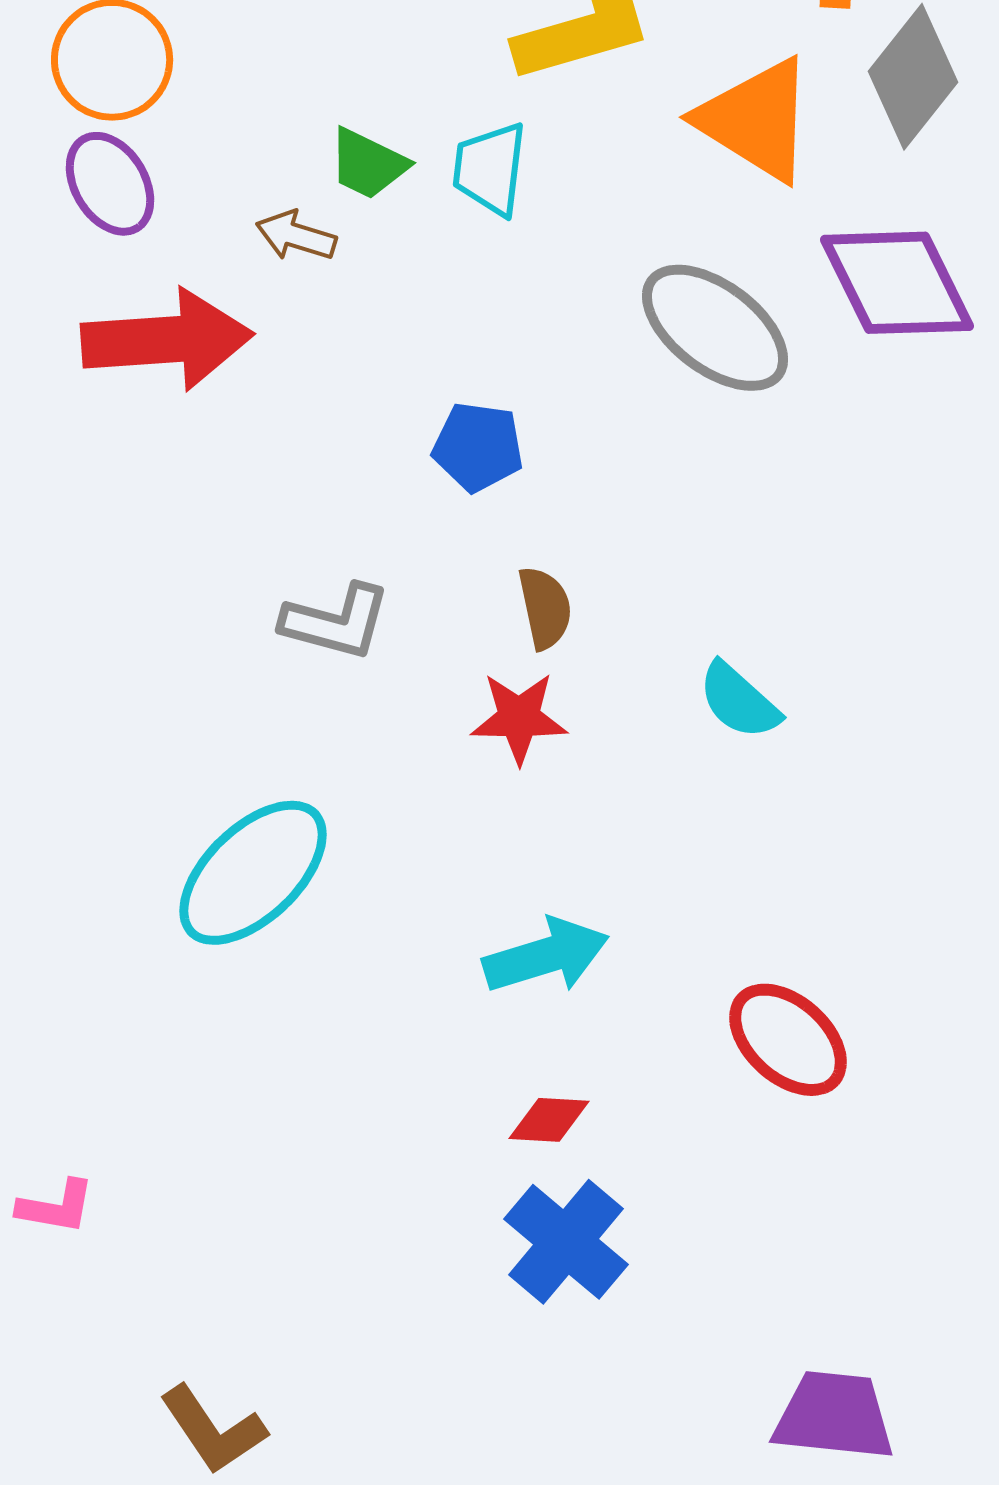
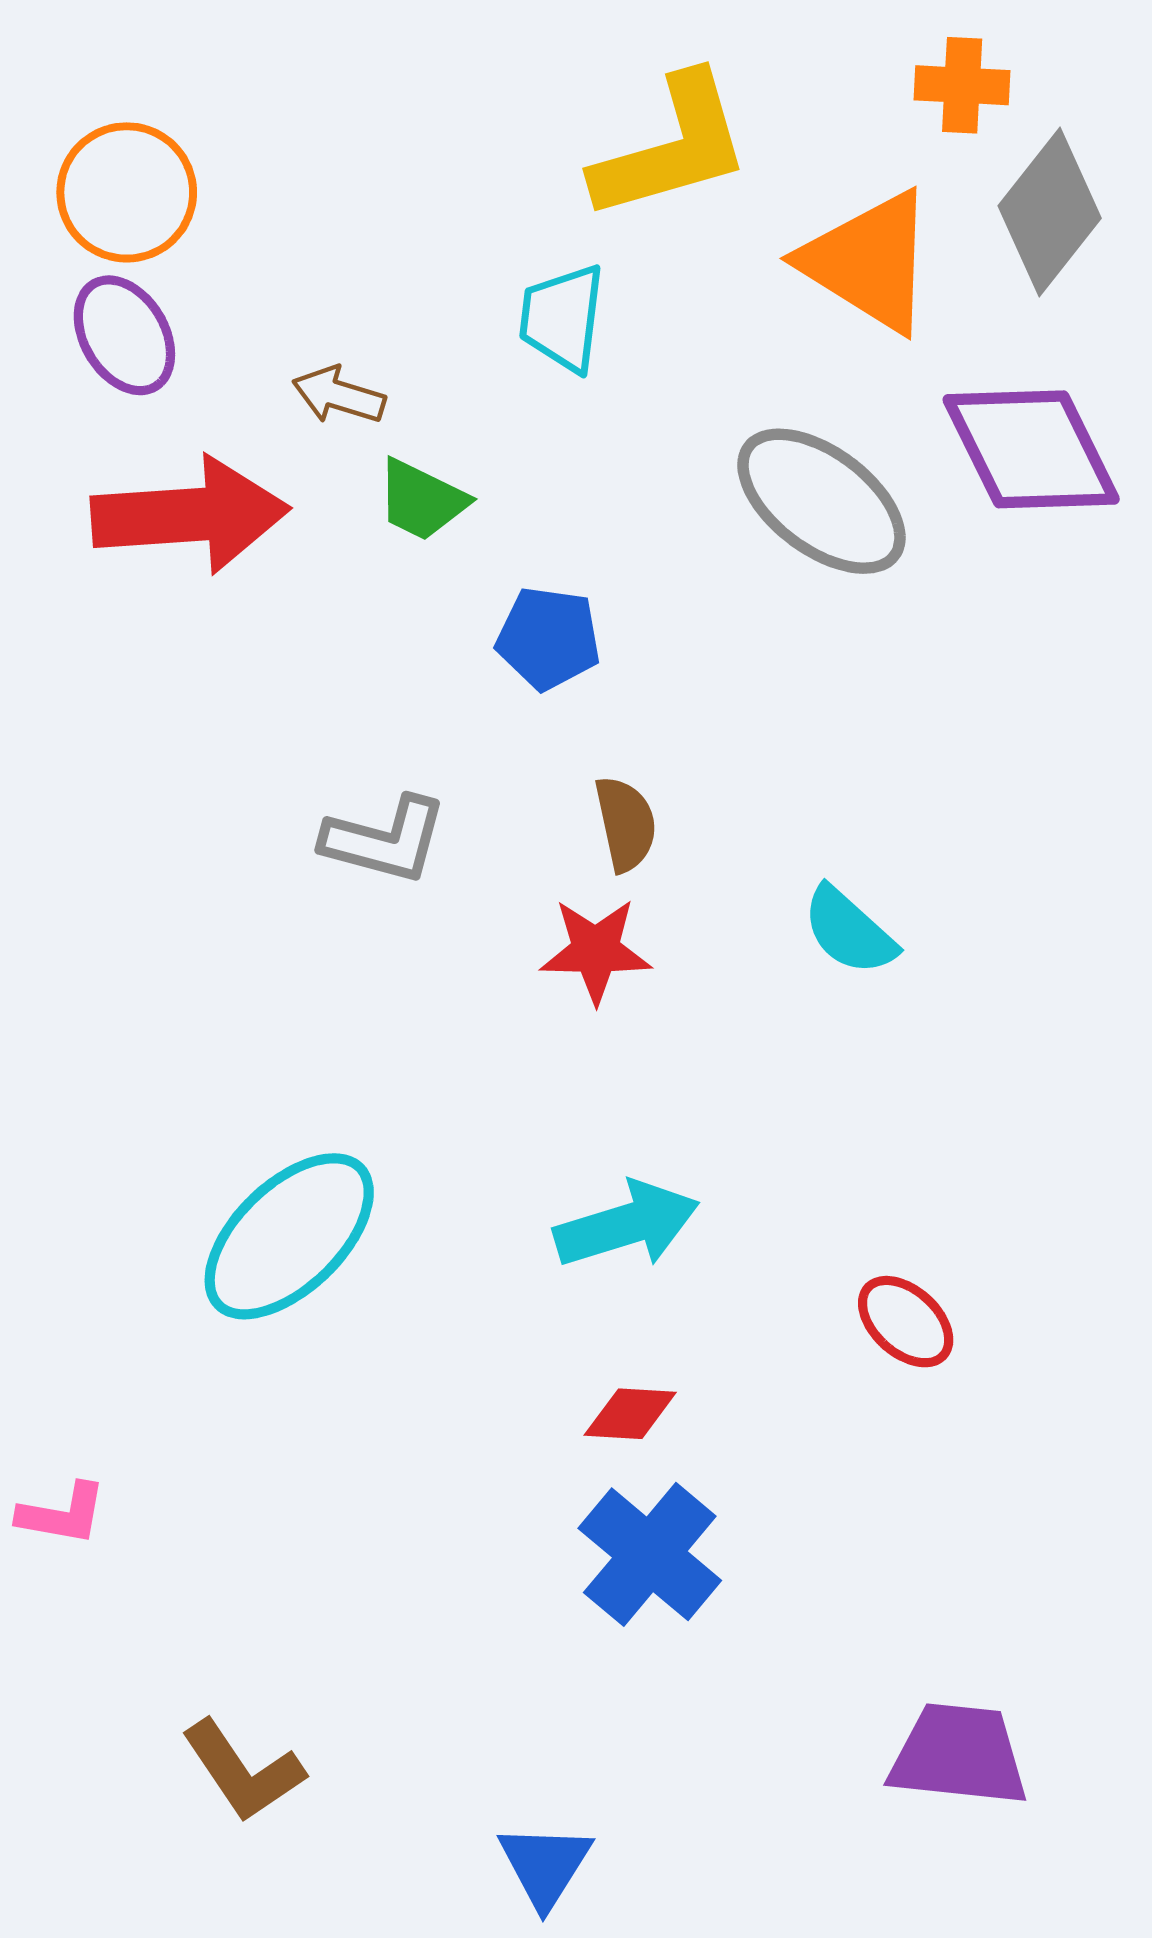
green trapezoid: (368, 164) -> (422, 500), moved
cyan ellipse: (253, 873) -> (289, 1236), moved
red ellipse: (788, 1040) -> (906, 1322), size x0.7

